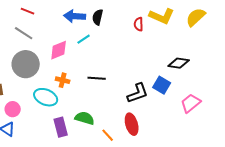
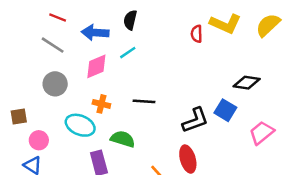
blue arrow: (75, 16) -> (95, 33), moved
black semicircle: (98, 17) -> (130, 20), moved
gray circle: (26, 64) -> (55, 84), size x0.7
green semicircle: (85, 118) -> (123, 139), moved

